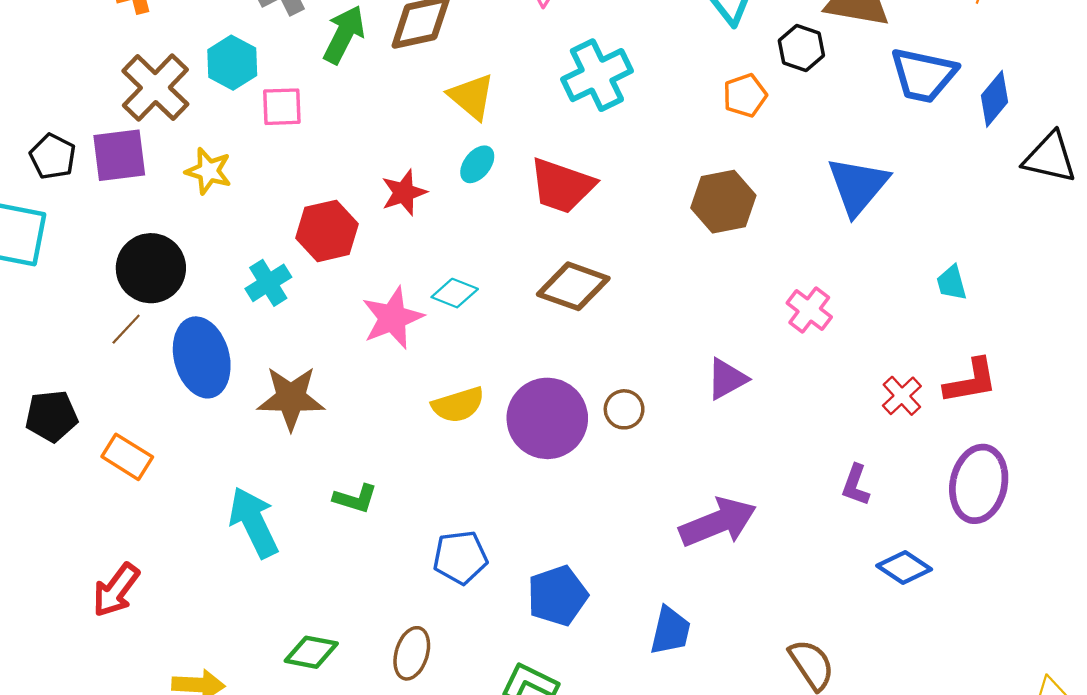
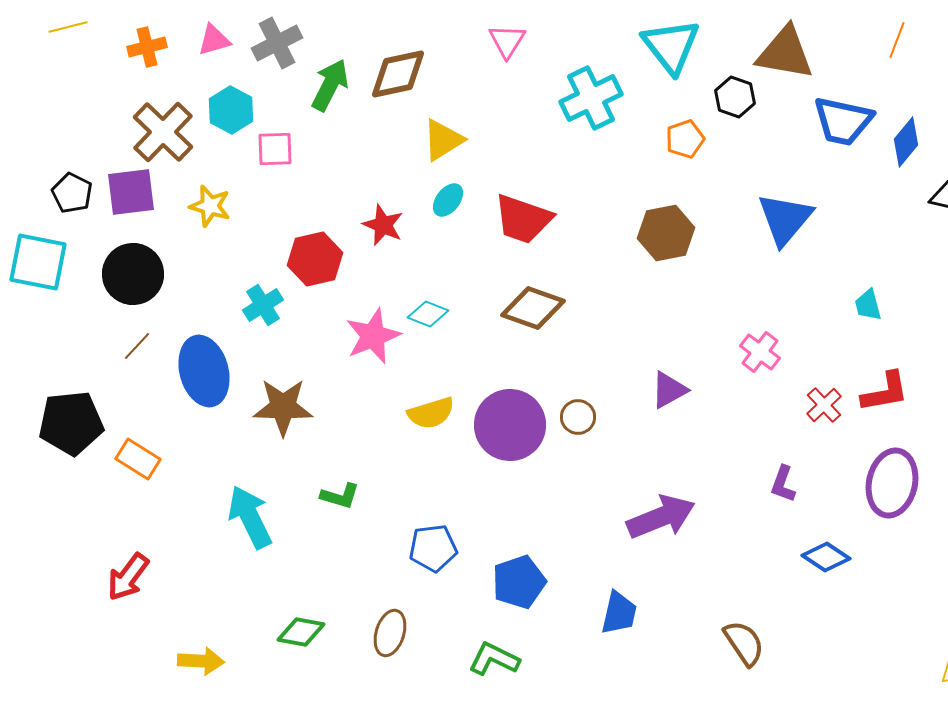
cyan cross: (597, 75) -> (591, 98), moved
yellow triangle: (472, 97) -> (443, 140), turned 48
red star: (404, 193) -> (383, 225), turned -30
black circle: (151, 268) -> (133, 274), moved
pink cross: (809, 310) -> (760, 352), moved
black pentagon: (52, 416) -> (71, 423), size x1.4

